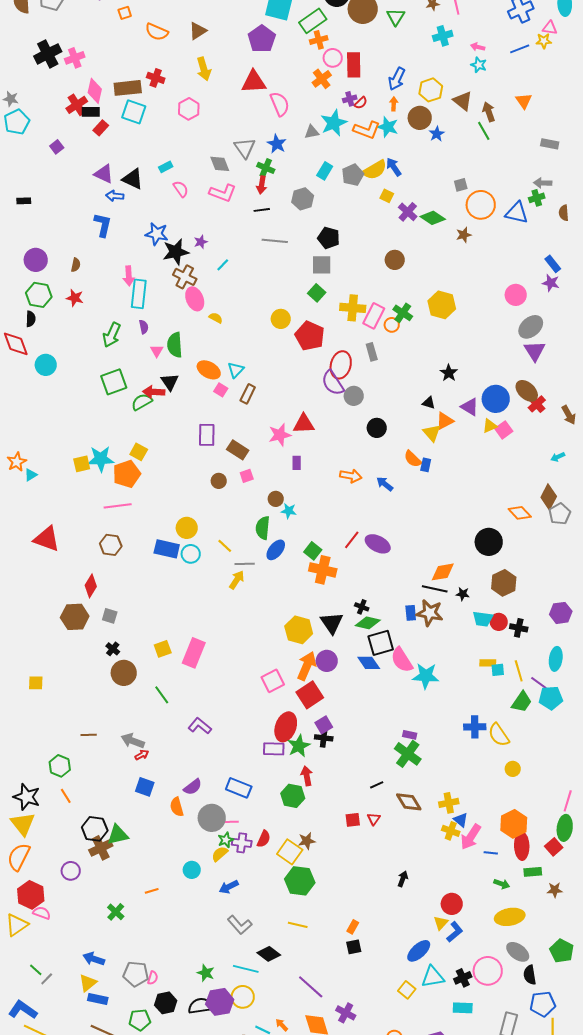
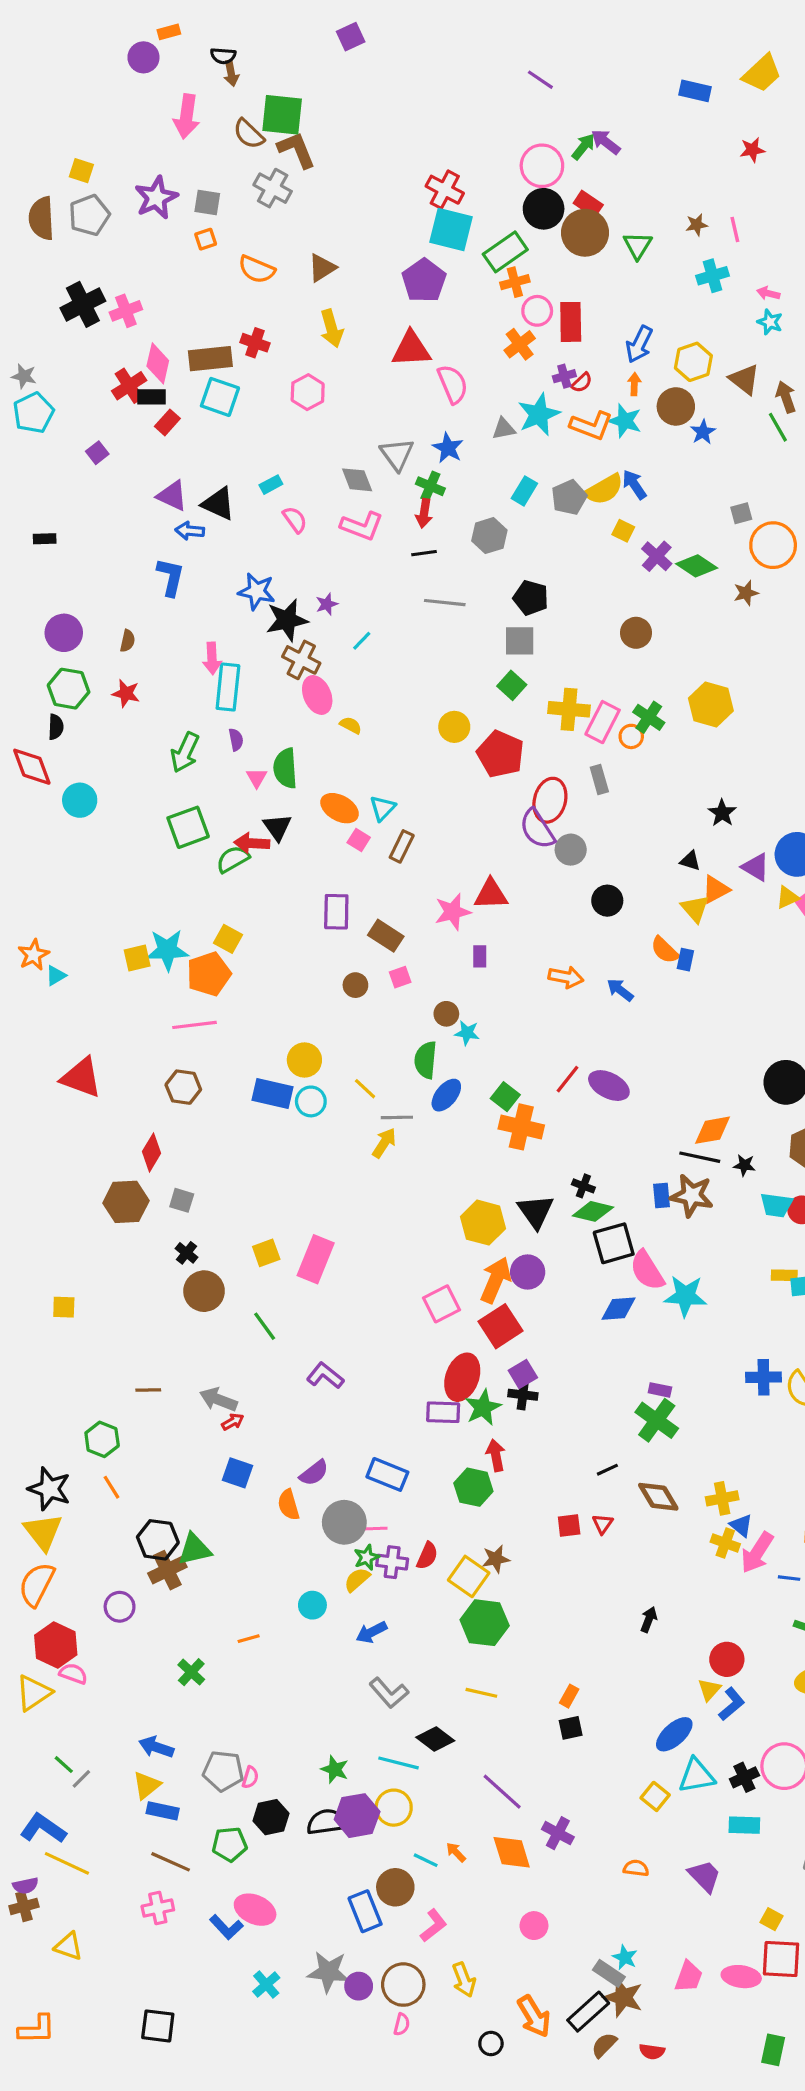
blue diamond: (369, 663) -> (618, 1309), moved, turned -60

